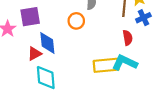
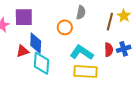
blue cross: (143, 18) -> (124, 49), moved
cyan L-shape: (125, 63) -> (82, 53), moved
cyan diamond: (46, 78) -> (42, 63), moved

